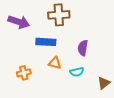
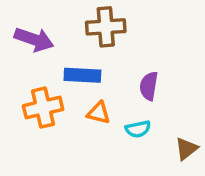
orange cross: (24, 73) -> (43, 108), moved, size x1.5

